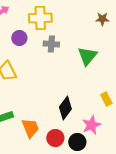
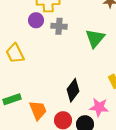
purple circle: (19, 38) -> (36, 20), moved
pink star: (91, 125) -> (99, 107), turned 30

